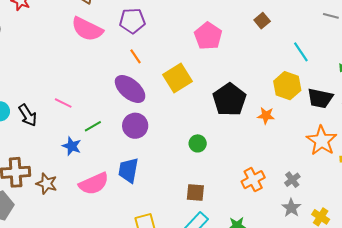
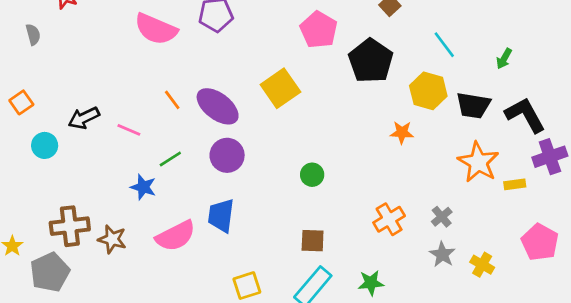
orange line: (136, 56) -> (172, 100), moved
black pentagon: (229, 100) -> (371, 61), moved
black arrow: (28, 115) -> (84, 118), moved, turned 100

